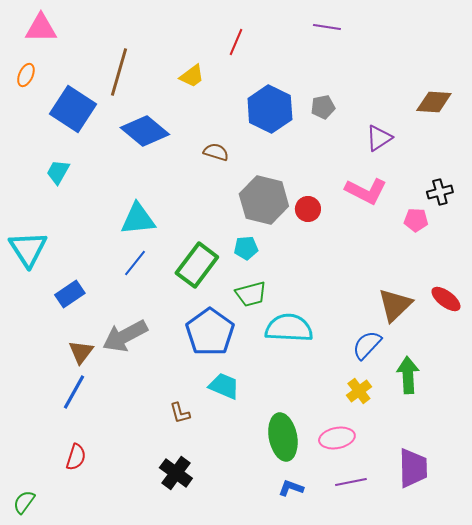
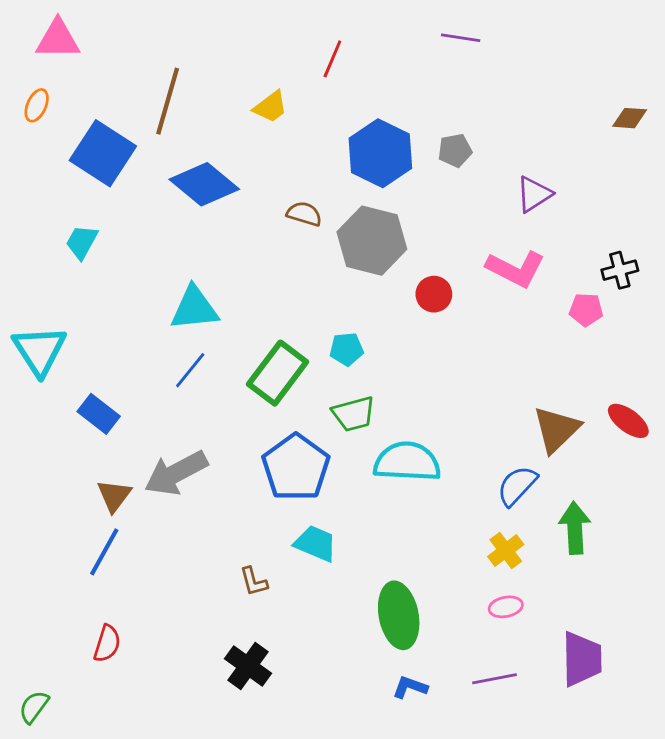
brown diamond: (434, 102) -> (630, 118), moved, size x0.7
gray hexagon: (264, 200) -> (372, 241), moved
blue rectangle: (70, 294) -> (99, 414), turned 72
pink ellipse: (337, 438) -> (506, 607), moved, size x0.7

